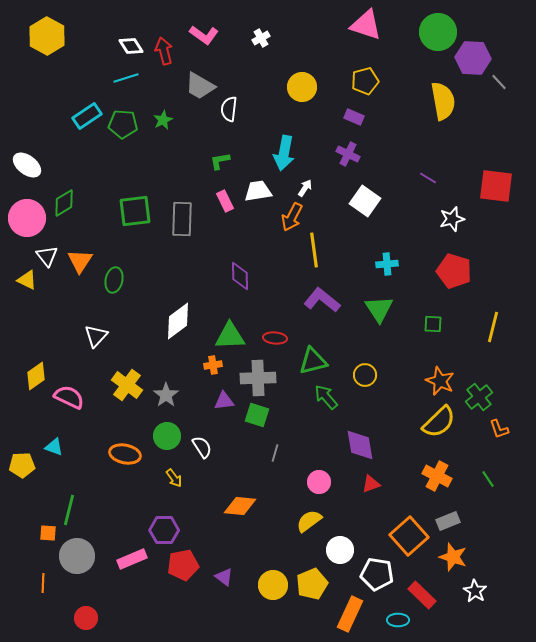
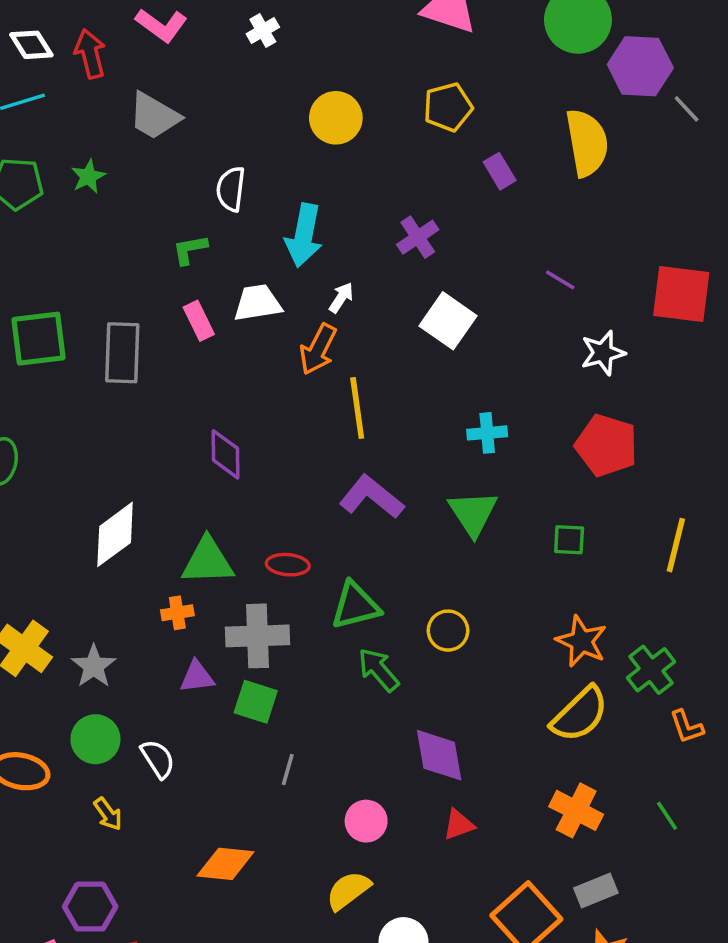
white semicircle: (229, 109) -> (231, 189), moved
purple rectangle: (354, 117) -> (500, 171), moved, turned 36
purple cross: (348, 154) -> (418, 237), turned 30

